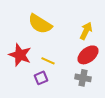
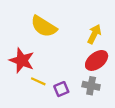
yellow line: (48, 61) -> (38, 81), moved
purple square: (41, 78) -> (61, 89), moved

